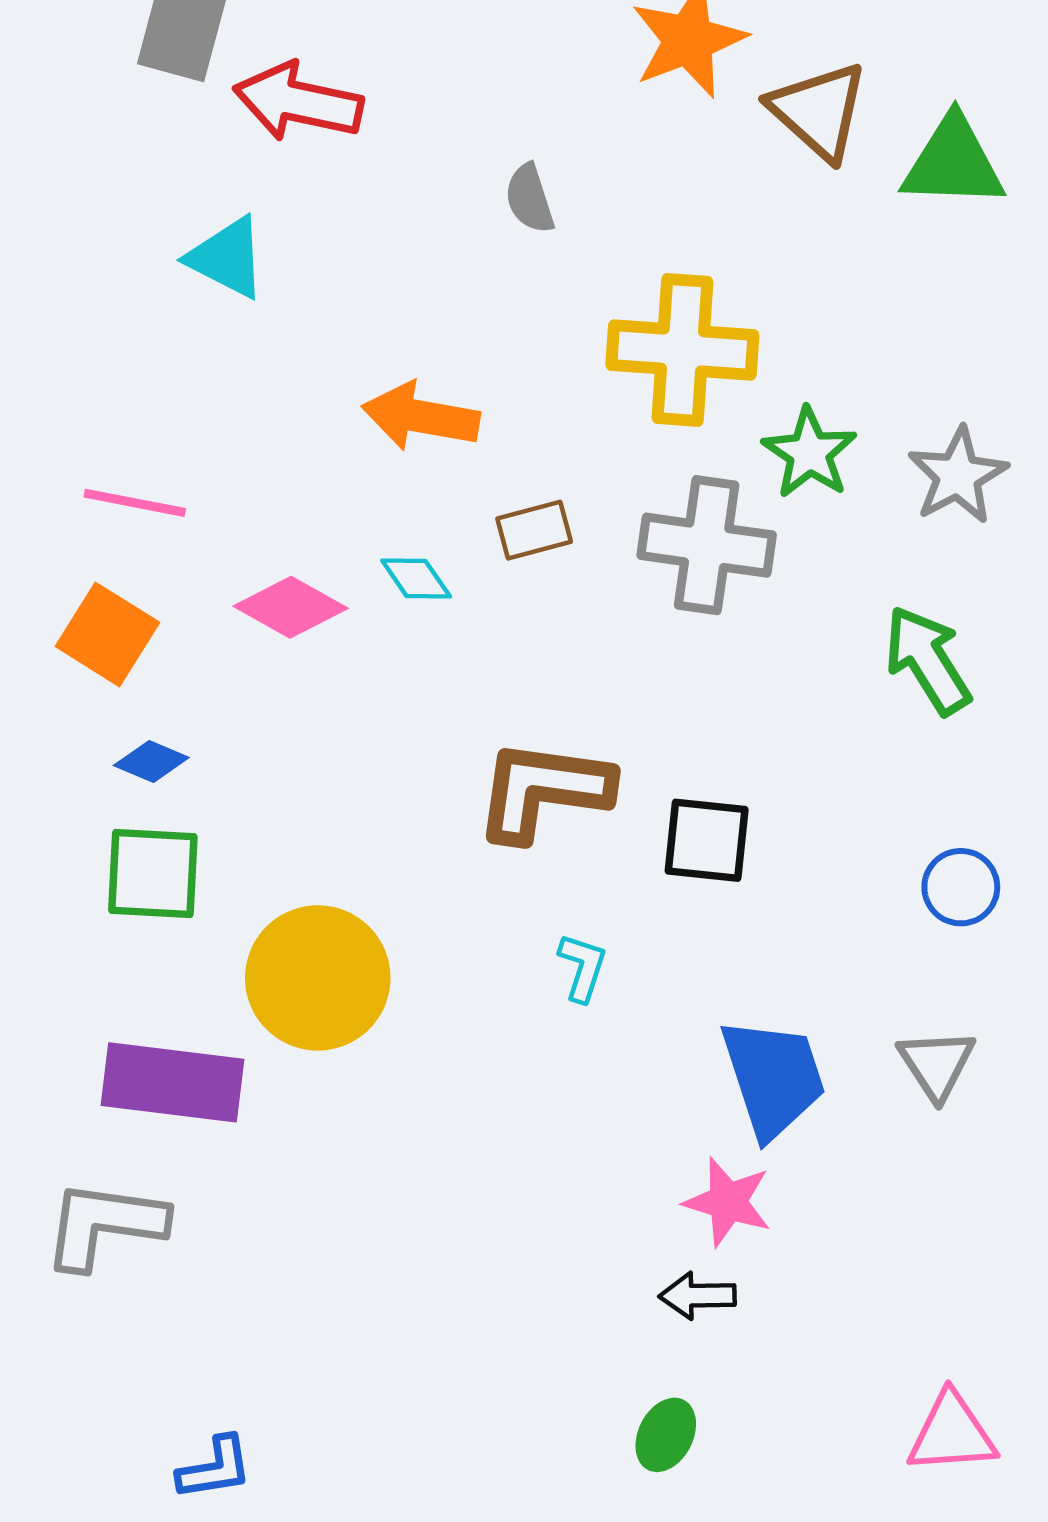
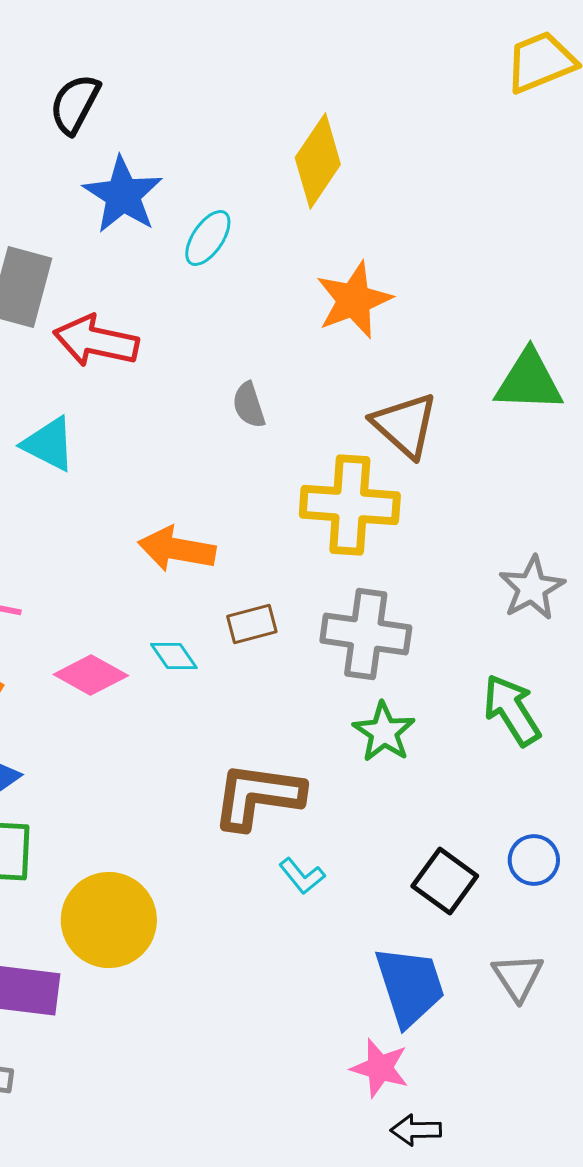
brown triangle: (819, 111) -> (405, 425), moved
green star: (810, 453) -> (384, 732), moved
black square: (707, 840) -> (445, 881), moved, turned 30
cyan L-shape: (583, 967) -> (302, 876), moved, turned 123
black arrow: (698, 1296) -> (416, 1130), moved

